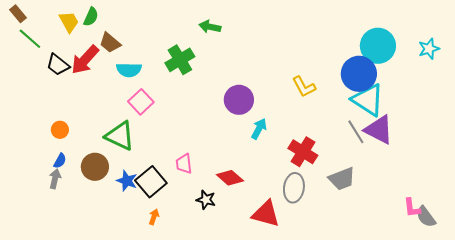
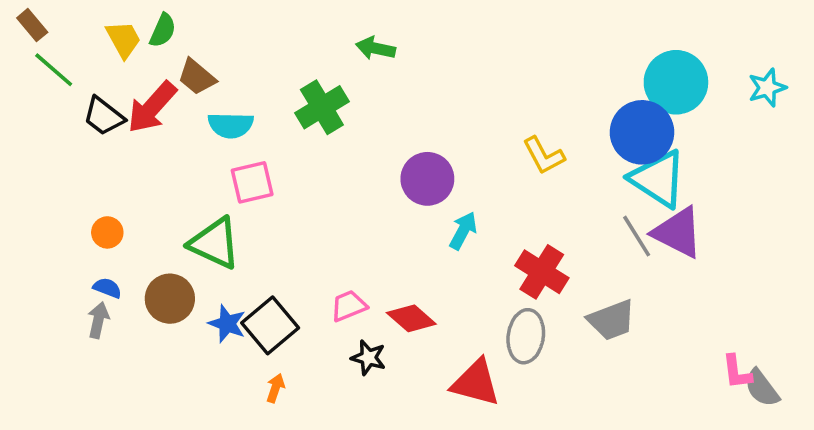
pink square: (141, 102) -> (252, 182), turned 30
blue semicircle: (60, 161) -> (107, 288), turned -98
pink trapezoid: (184, 164) -> (349, 306), moved, turned 75

